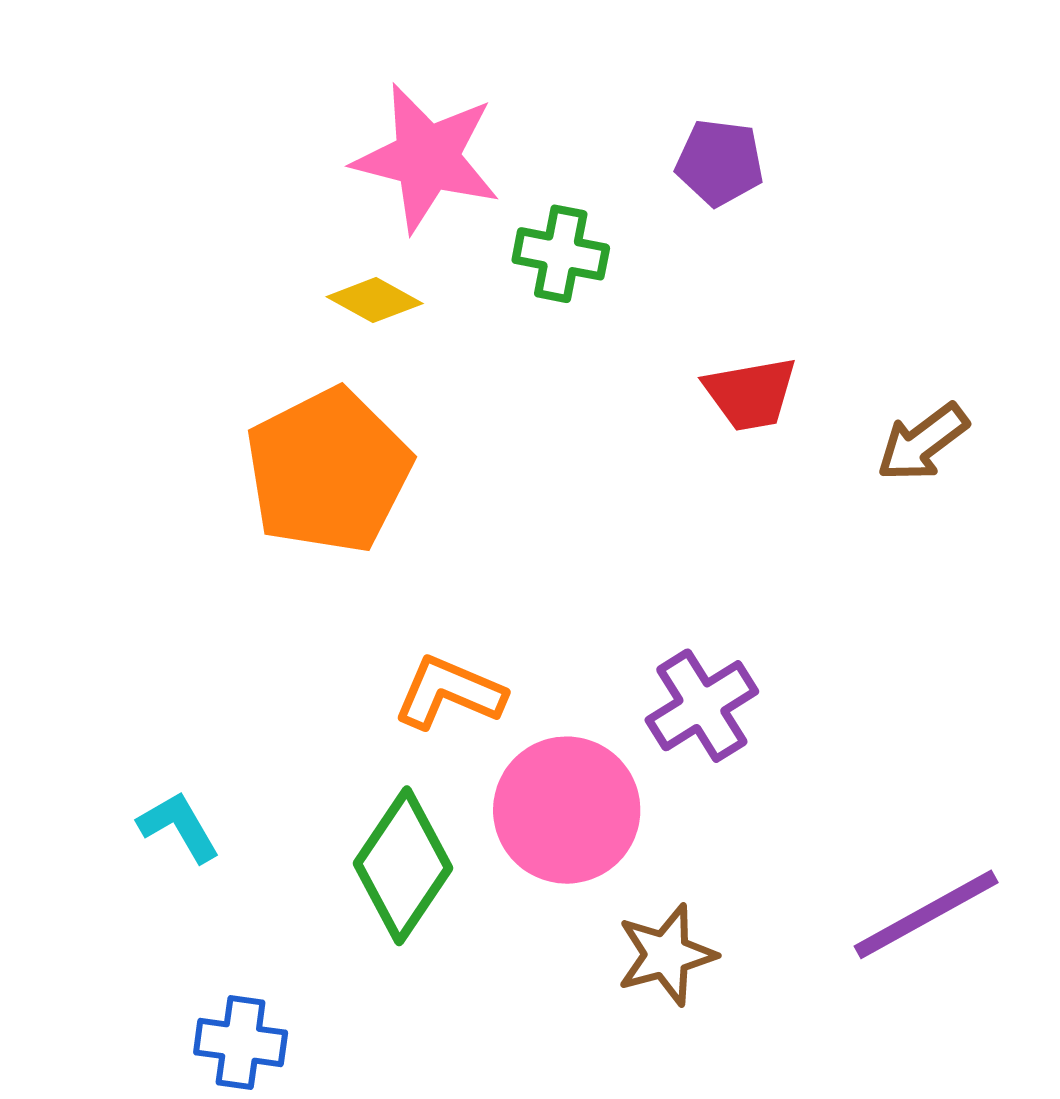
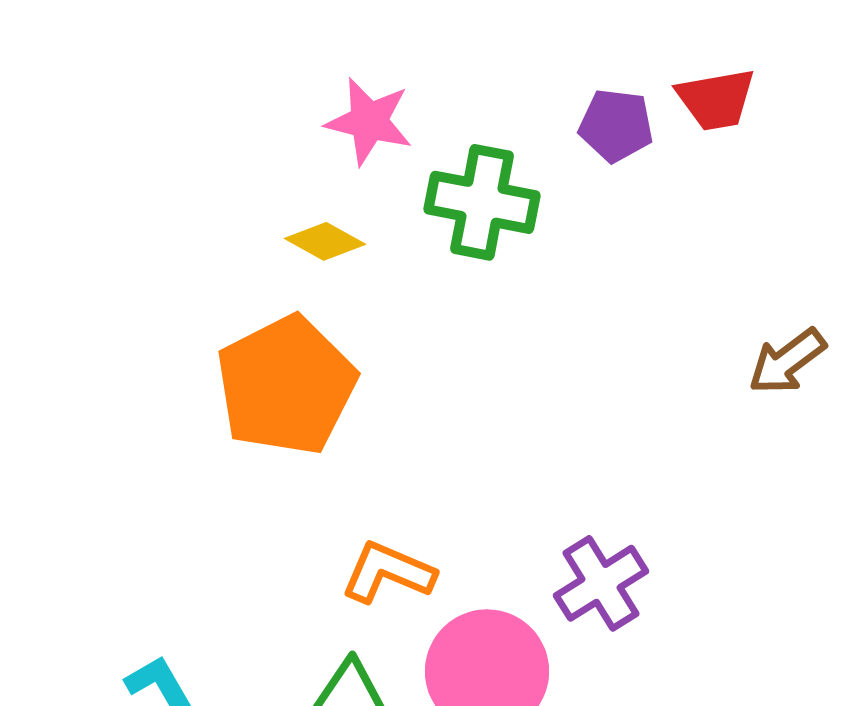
pink star: (427, 158) -> (369, 121), size x0.7
green cross: (561, 254) -> (482, 202), size x1.4
red trapezoid: (751, 394) -> (716, 99), moved

